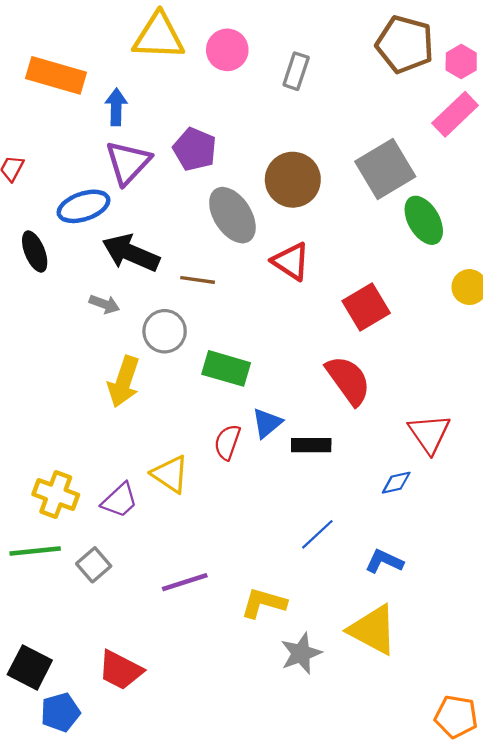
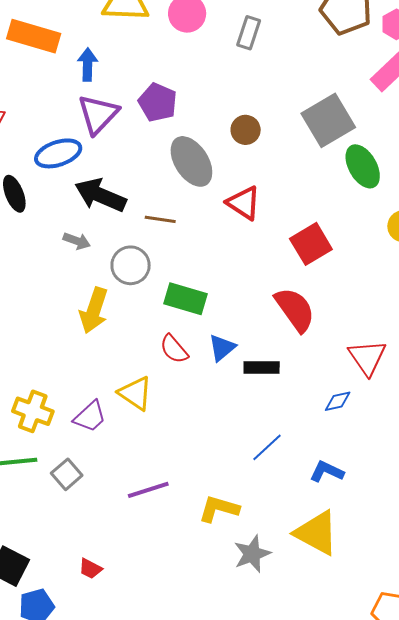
brown circle: (293, 180) -> (246, 130), size x0.6
red semicircle: (227, 442) -> (174, 349), moved, turned -60
red trapezoid: (120, 670) -> (90, 569), size x0.6

